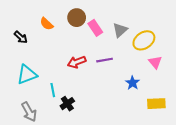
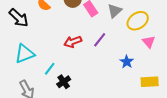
black arrow: (21, 37) -> (19, 18), size x1.5
purple line: (105, 60) -> (100, 40), turned -42
cyan line: (53, 90) -> (50, 69), turned 48

